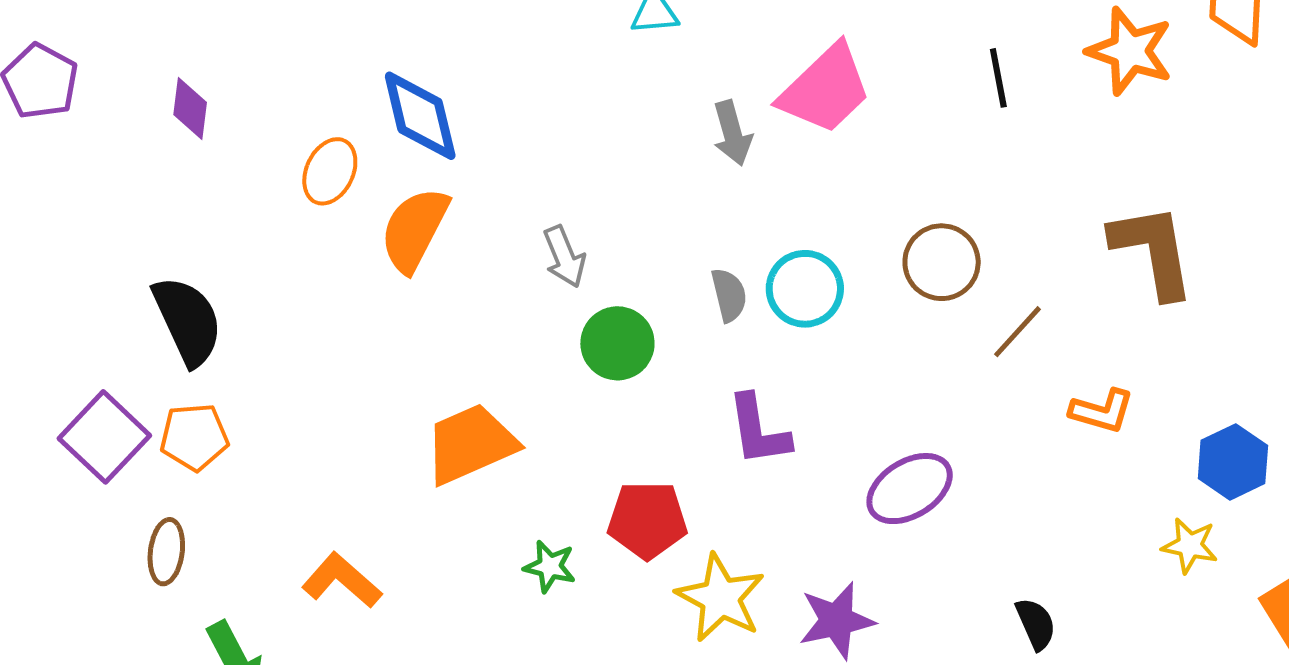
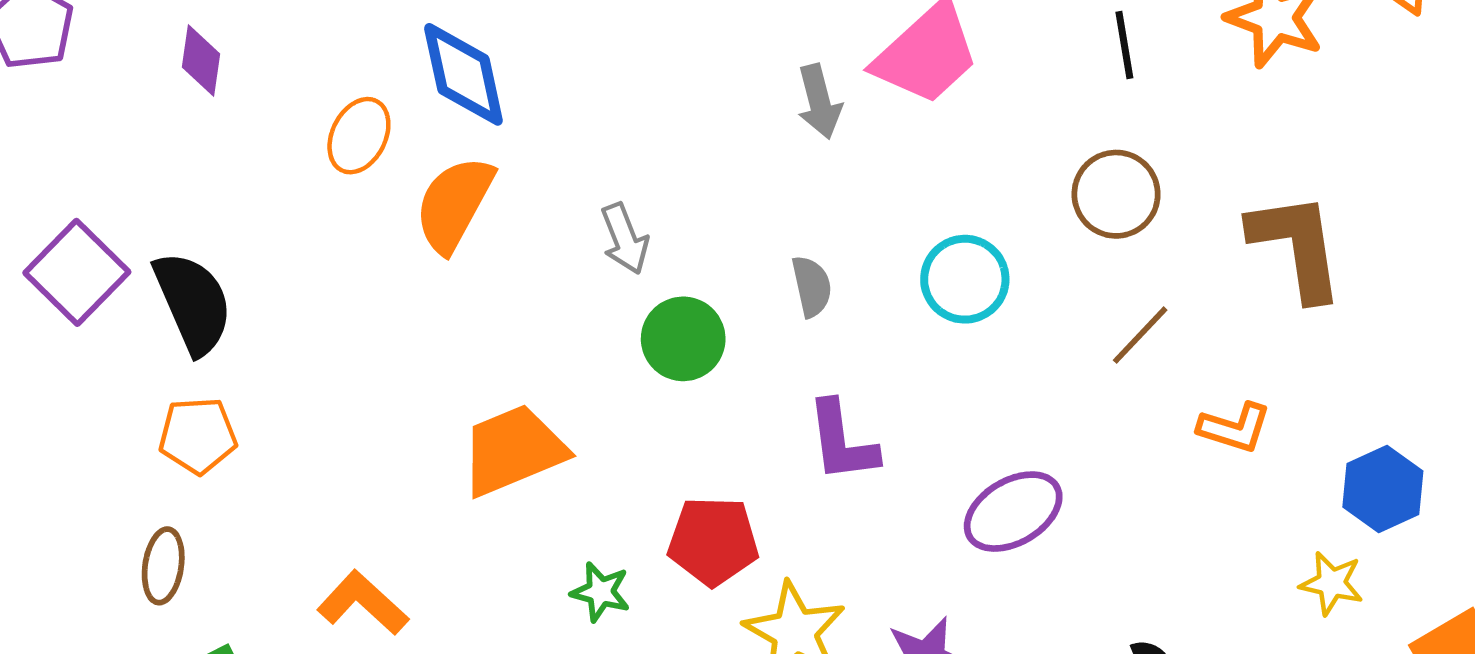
brown circle: (942, 262) -> (1116, 194), moved
cyan circle: (805, 289) -> (965, 279), moved
purple square: (104, 437) -> (77, 272), moved

